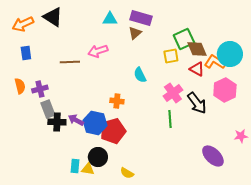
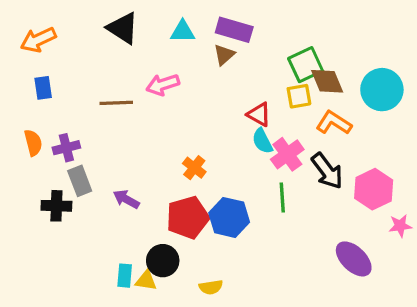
black triangle: (53, 17) -> (123, 28), moved
yellow square: (171, 56) -> (299, 96), moved
orange L-shape: (215, 62) -> (334, 123), moved
red triangle: (197, 69) -> (259, 114), moved
cyan semicircle: (140, 75) -> (262, 141), moved
pink hexagon: (225, 90) -> (374, 189), moved
orange cross: (117, 101) -> (194, 168), turned 32
black cross: (57, 122) -> (56, 206), moved
blue hexagon: (95, 123) -> (229, 217), moved
yellow semicircle: (127, 173) -> (211, 287), turned -40

